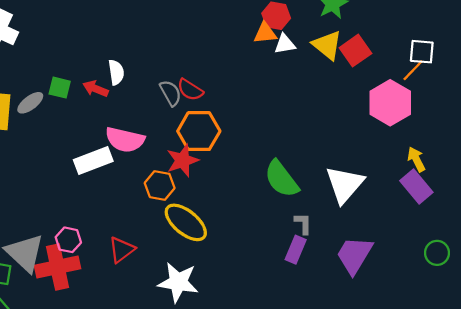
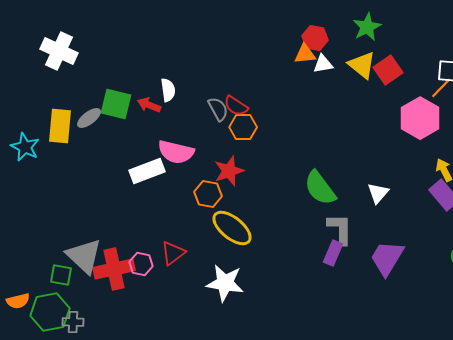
green square: (60, 88) -> (116, 104), size x1.5
orange hexagon: (199, 131) -> (243, 127), moved, size x0.7
white triangle: (345, 184) -> (378, 193), size x0.6
gray L-shape: (303, 224) -> (340, 229), size x1.6
pink hexagon: (68, 240) -> (141, 264), moved

